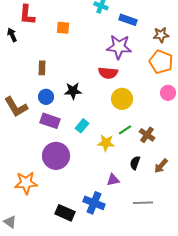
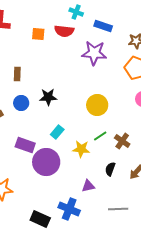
red semicircle: (108, 73) -> (64, 31), moved
purple rectangle: (50, 121) -> (25, 145), moved
purple circle: (56, 156) -> (46, 162), moved

